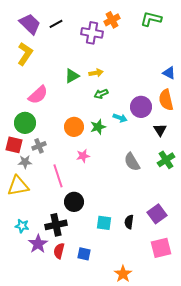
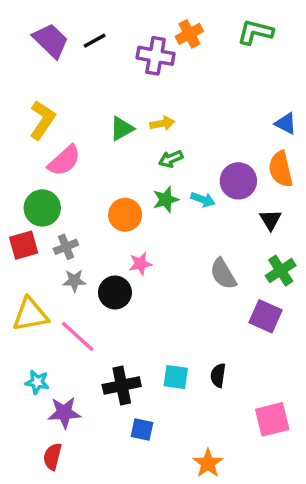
yellow L-shape: (25, 54) -> (42, 120), moved
green star: (98, 127) -> (166, 200), moved
red square: (14, 145) -> (24, 245), turned -30
gray star: (25, 162) -> (74, 281), moved
pink line: (58, 176) -> (78, 336), moved, turned -30
black circle: (74, 202) -> (115, 293), moved
purple square: (157, 214) -> (265, 316), moved, turned -30
black cross: (56, 225) -> (122, 385), moved
purple star: (38, 244) -> (64, 413), turned 30
red semicircle: (59, 251) -> (52, 457), moved

